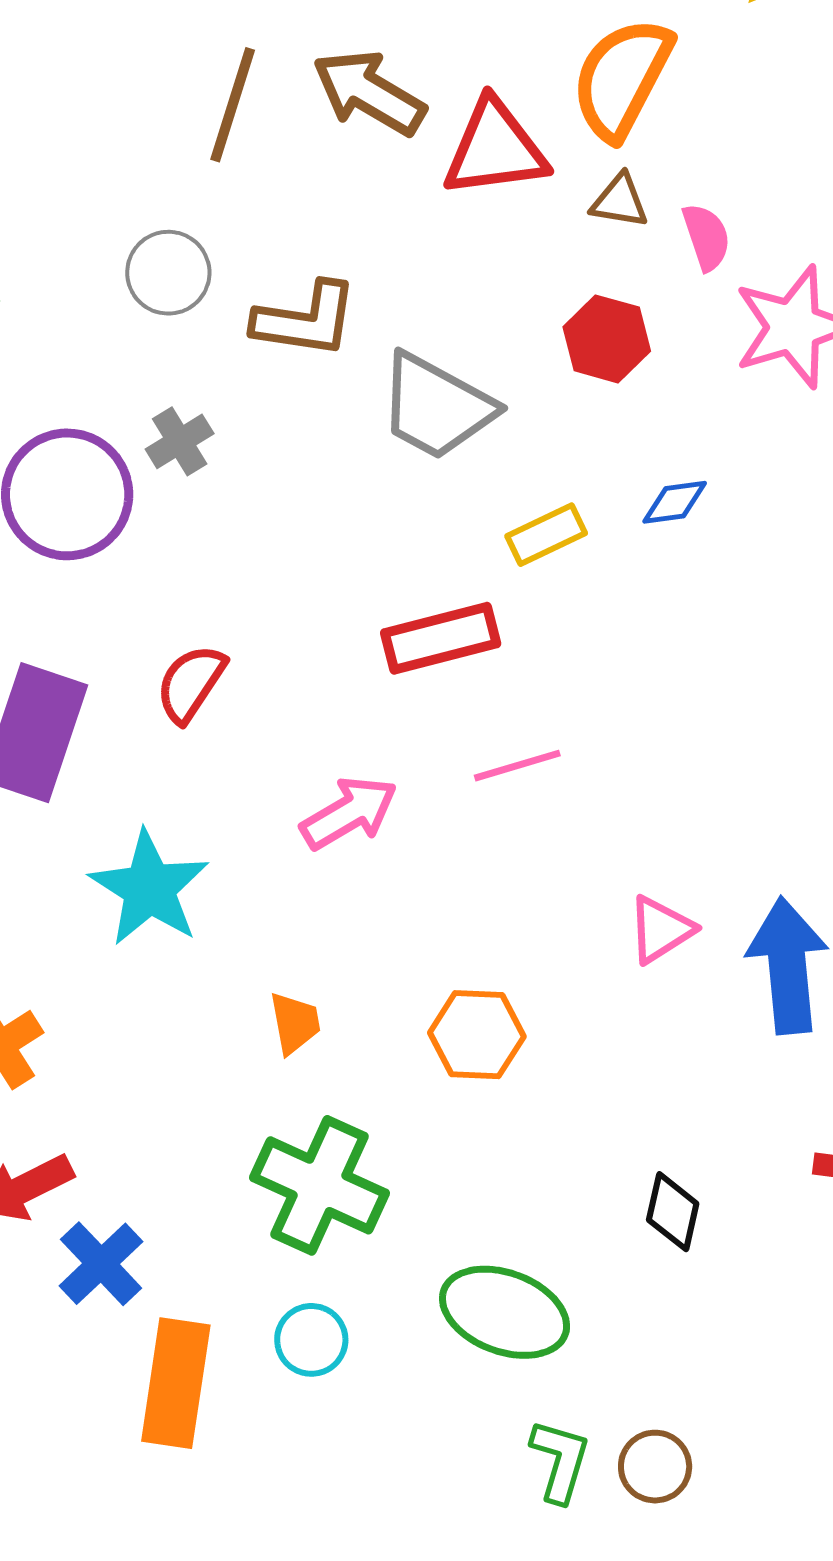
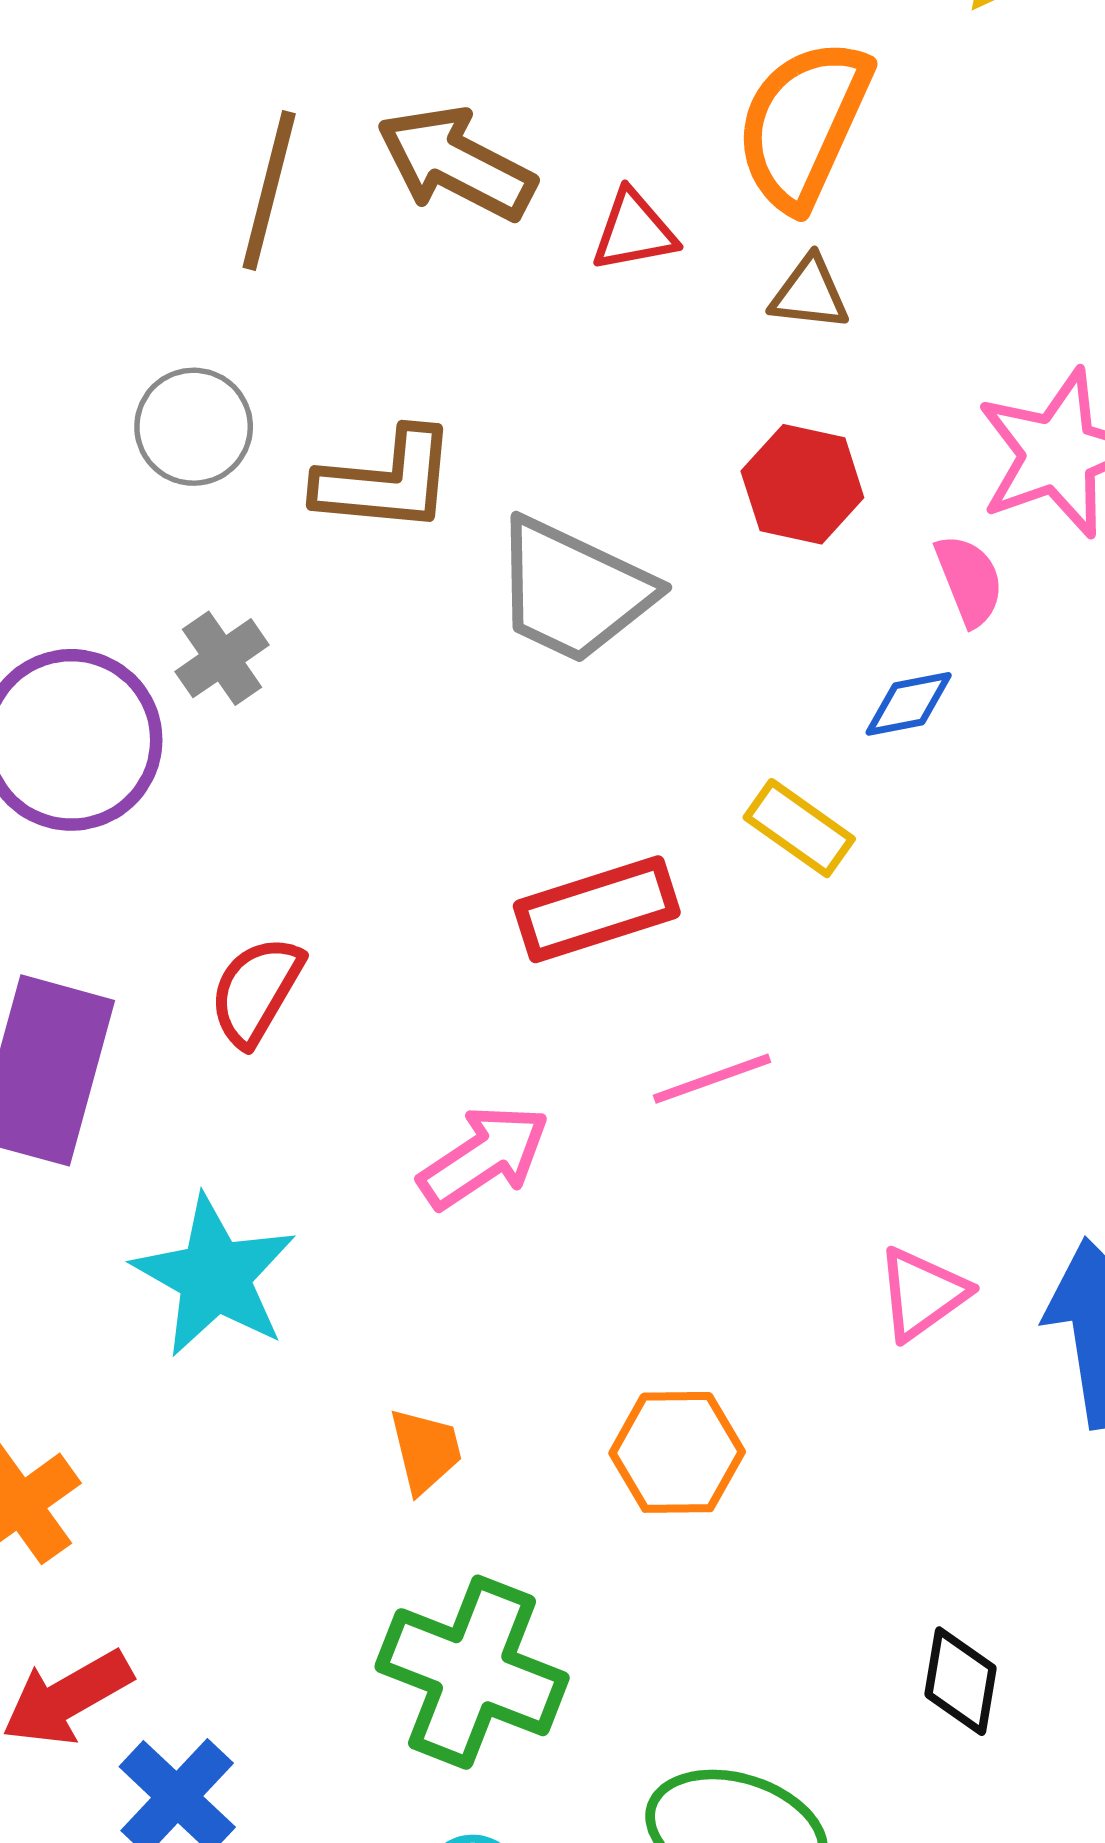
red triangle: (495, 149) -> (634, 231), size x0.6
pink semicircle: (706, 237) -> (969, 580), moved
yellow rectangle: (546, 535) -> (799, 828), moved, turned 64

